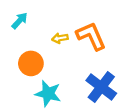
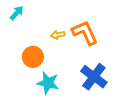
cyan arrow: (20, 21) -> (17, 13), moved

